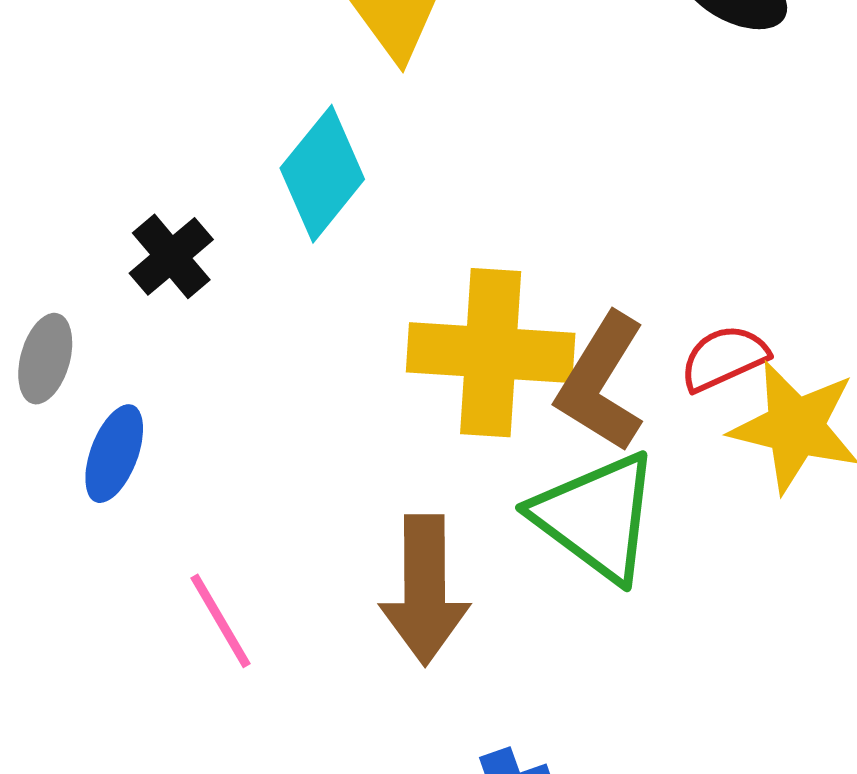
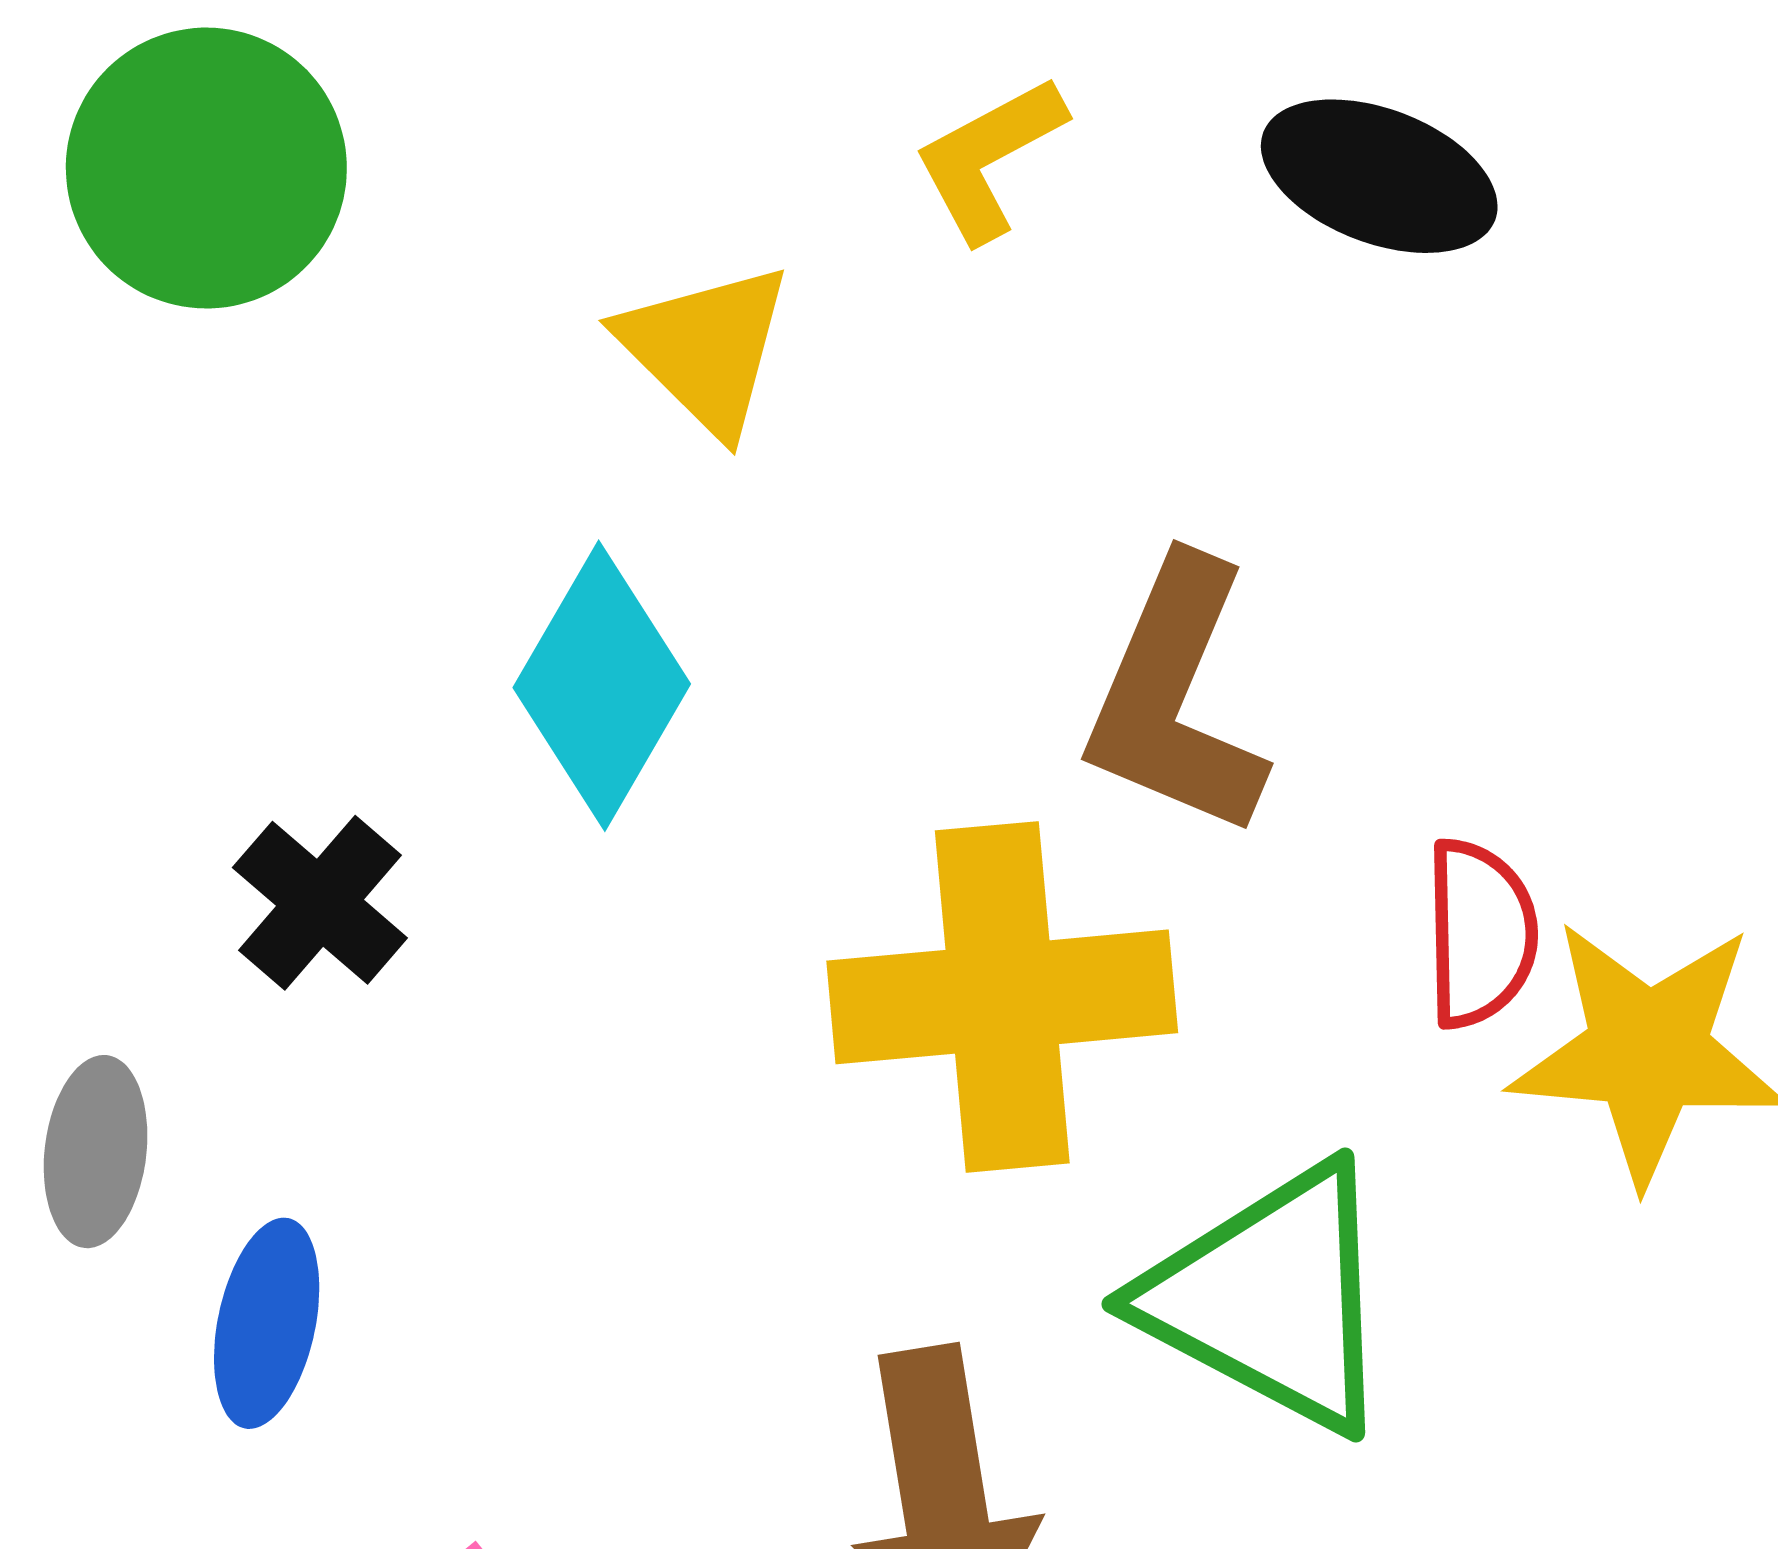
red semicircle: (724, 358) -> (1480, 933), turned 122
brown L-shape: (601, 383) -> (1176, 698), moved

